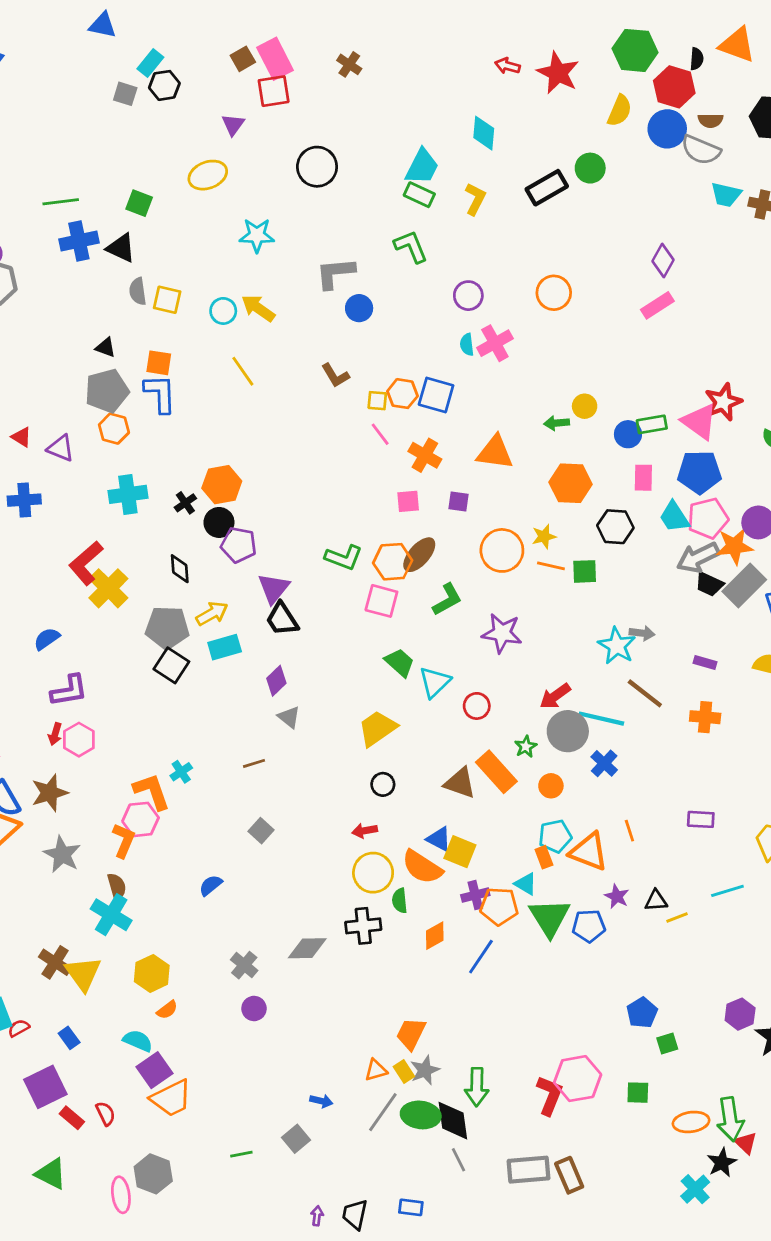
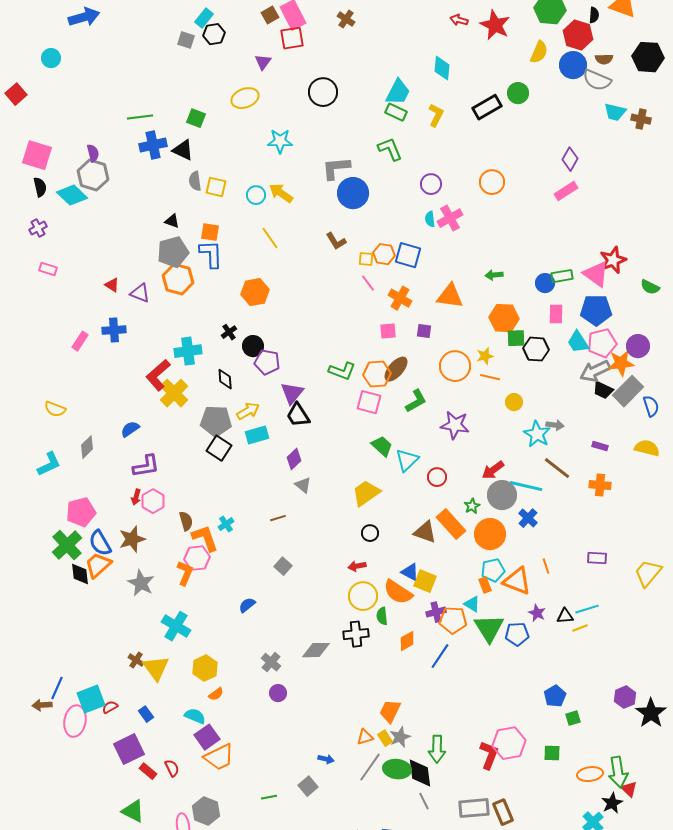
blue circle: (359, 308) -> (353, 193), size x1.6
yellow circle: (585, 406) -> (514, 402), moved
orange hexagon: (114, 429) -> (178, 279), size x1.4
orange hexagon: (222, 485) -> (255, 292), moved
cyan cross: (128, 494) -> (188, 351), moved
green square: (585, 571) -> (516, 338), moved
orange circle: (551, 786) -> (490, 534), size x1.8
brown semicircle: (117, 887) -> (186, 521), moved
cyan line: (727, 891) -> (587, 609), moved
brown cross: (55, 962) -> (136, 660), size x0.7

